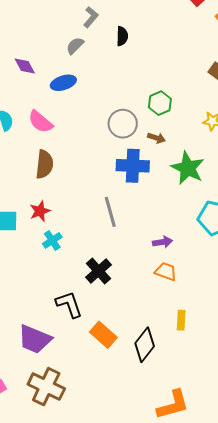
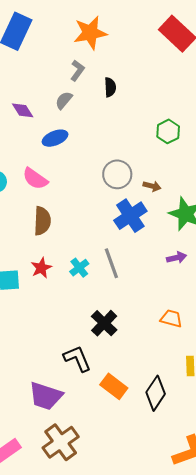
purple diamond: (25, 66) -> (23, 110), moved
green hexagon: (160, 103) -> (168, 131), moved
blue cross: (133, 166) -> (130, 216), turned -32
cyan cross: (52, 240) -> (79, 268), moved
purple arrow: (163, 242) -> (177, 258), moved
brown cross: (46, 387) -> (61, 442), turned 33

